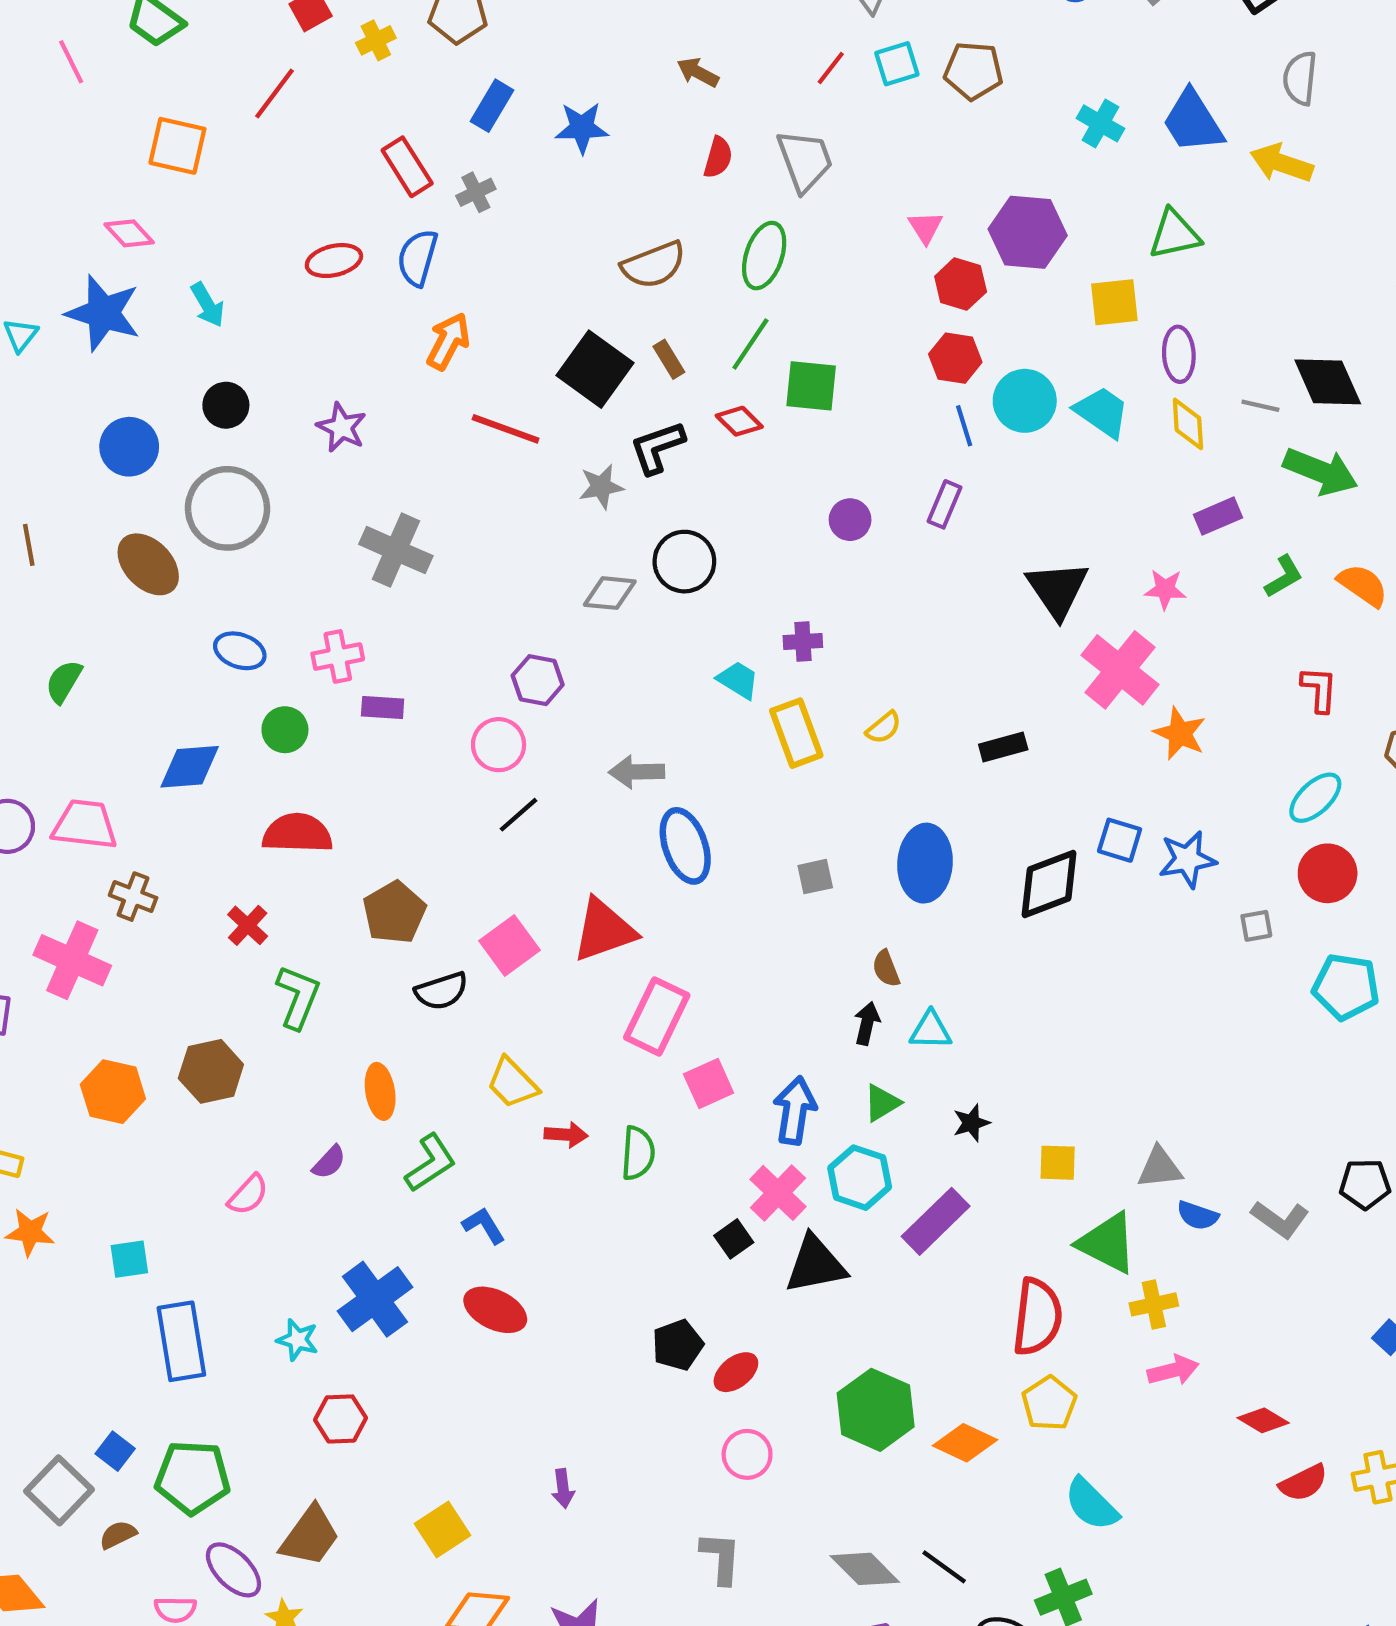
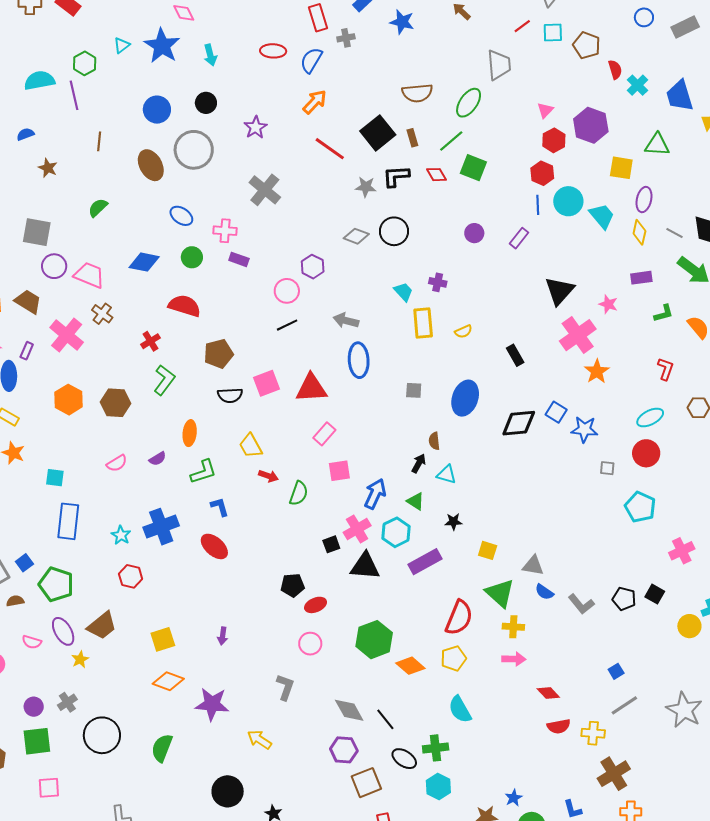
red semicircle: (718, 157) -> (615, 70), moved, turned -48
black rectangle: (1003, 747) -> (515, 355), turned 60
pink rectangle: (657, 1016) -> (324, 434), size x0.7
green triangle: (882, 1103) -> (416, 501), turned 48

